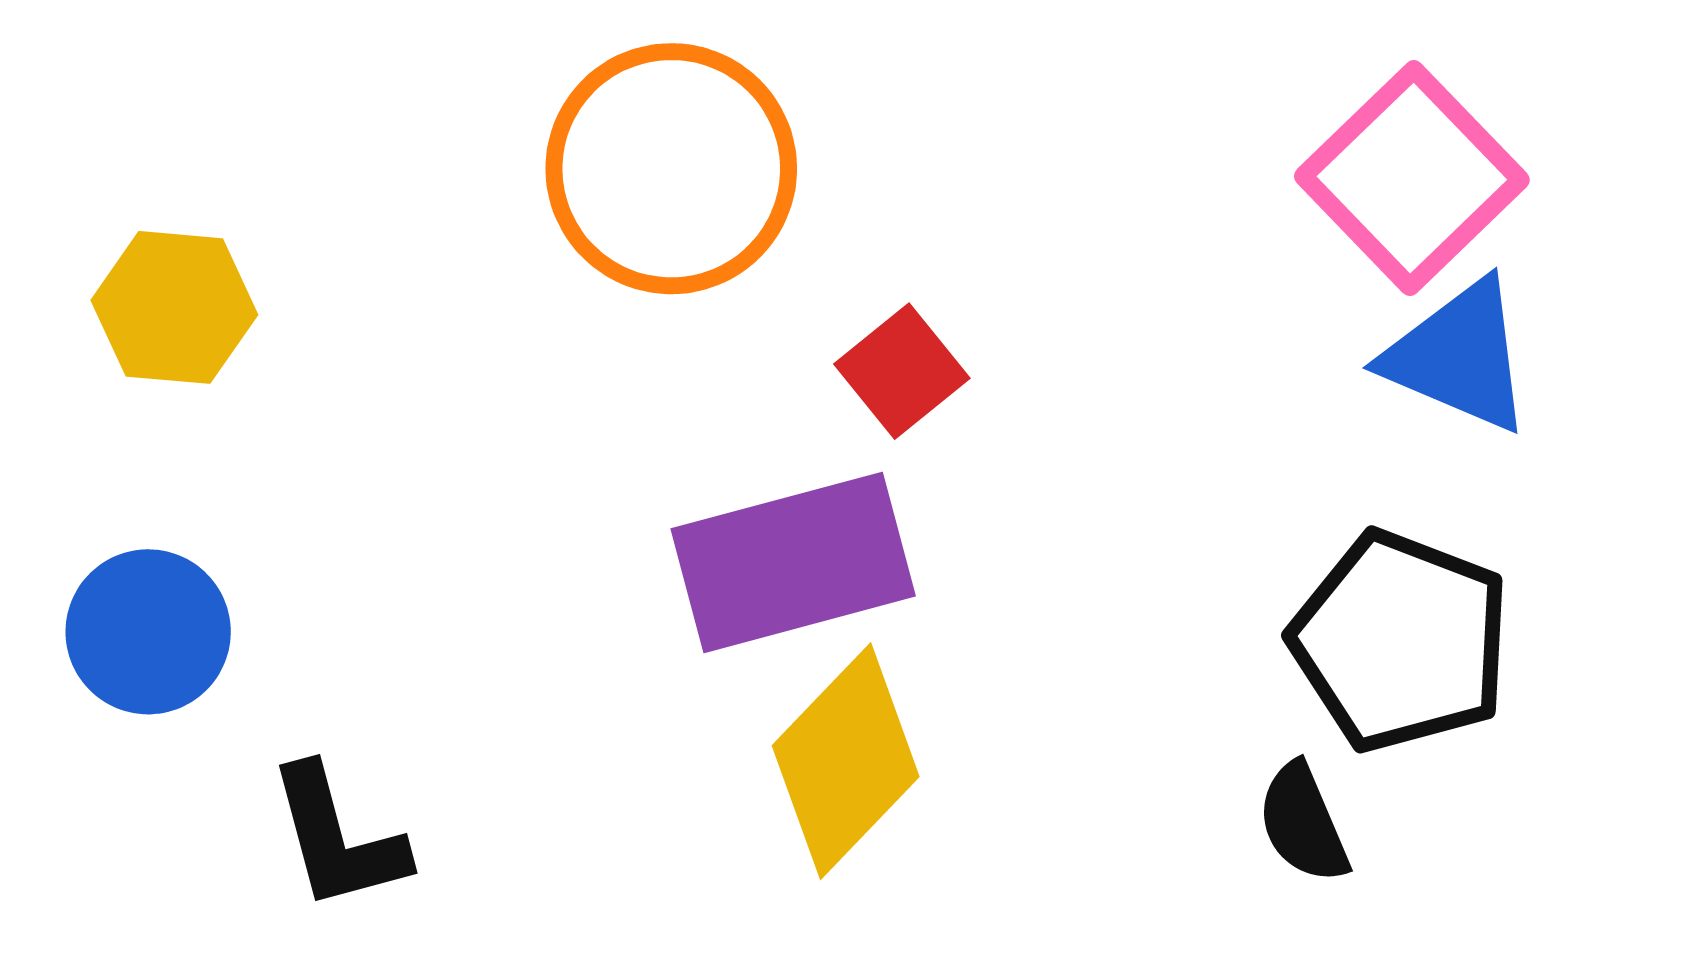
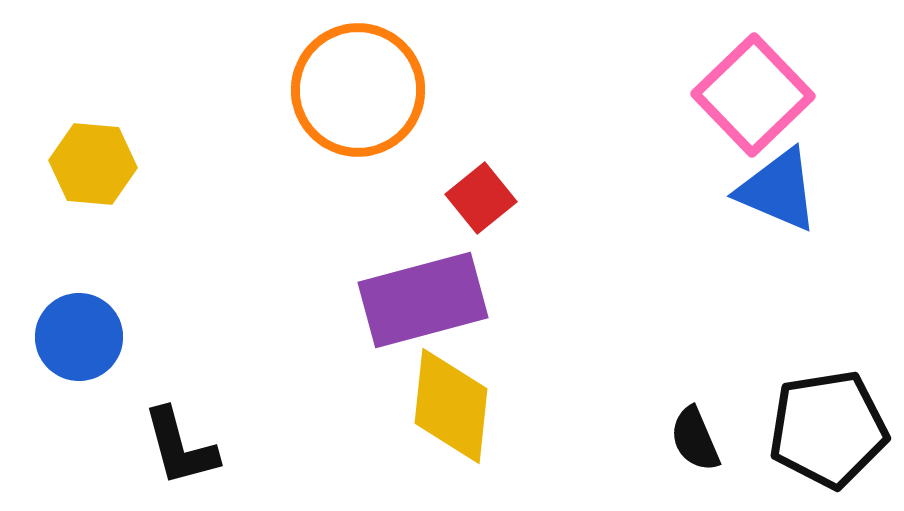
black pentagon: (1401, 641) -> (828, 429), moved, turned -30
yellow diamond: (846, 761) -> (451, 406), turned -38

